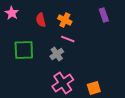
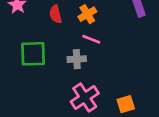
orange cross: (65, 20) -> (87, 14), turned 32
gray cross: (57, 54) -> (77, 59), turned 32

